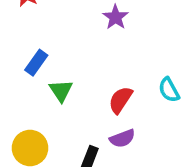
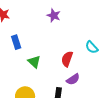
blue rectangle: (36, 63) -> (16, 42), moved, turned -40

